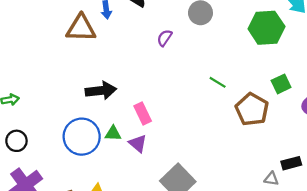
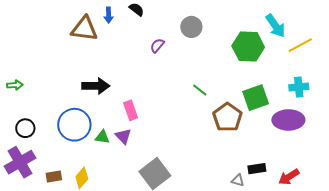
green square: (281, 84) -> (256, 98), size x1.5
green triangle: (113, 133) -> (102, 137), moved
black circle: (16, 141) -> (25, 128), moved

